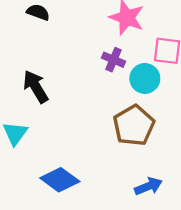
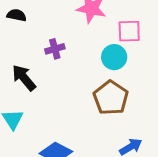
purple cross: (113, 60) -> (55, 49), moved, turned -30

